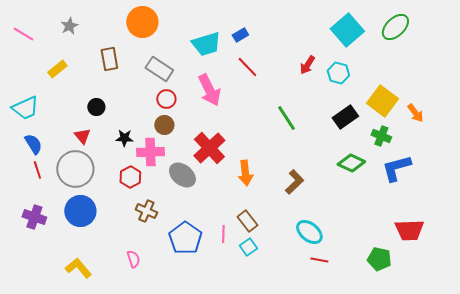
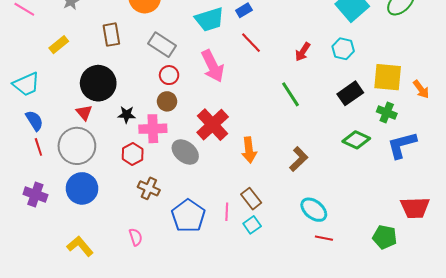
red arrow: (307, 65) -> (303, 52), moved
yellow square: (382, 101) -> (388, 77), turned -32
black circle: (96, 107) -> (98, 83), size x2.0

